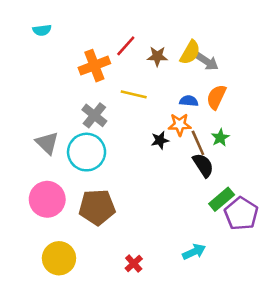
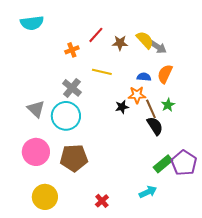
cyan semicircle: (42, 30) -> (32, 23), size x1.6
yellow semicircle: (190, 52) -> (145, 40), turned -72
orange cross: (94, 66) -> (72, 50), size x0.6
green rectangle: (222, 199) -> (163, 164), moved

